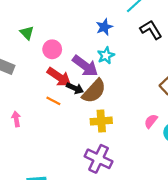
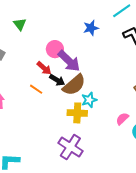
pink circle: (52, 49) -> (55, 49), moved
cyan star: (106, 55) -> (89, 100), moved
red arrow: (59, 77) -> (44, 68), size x0.7

